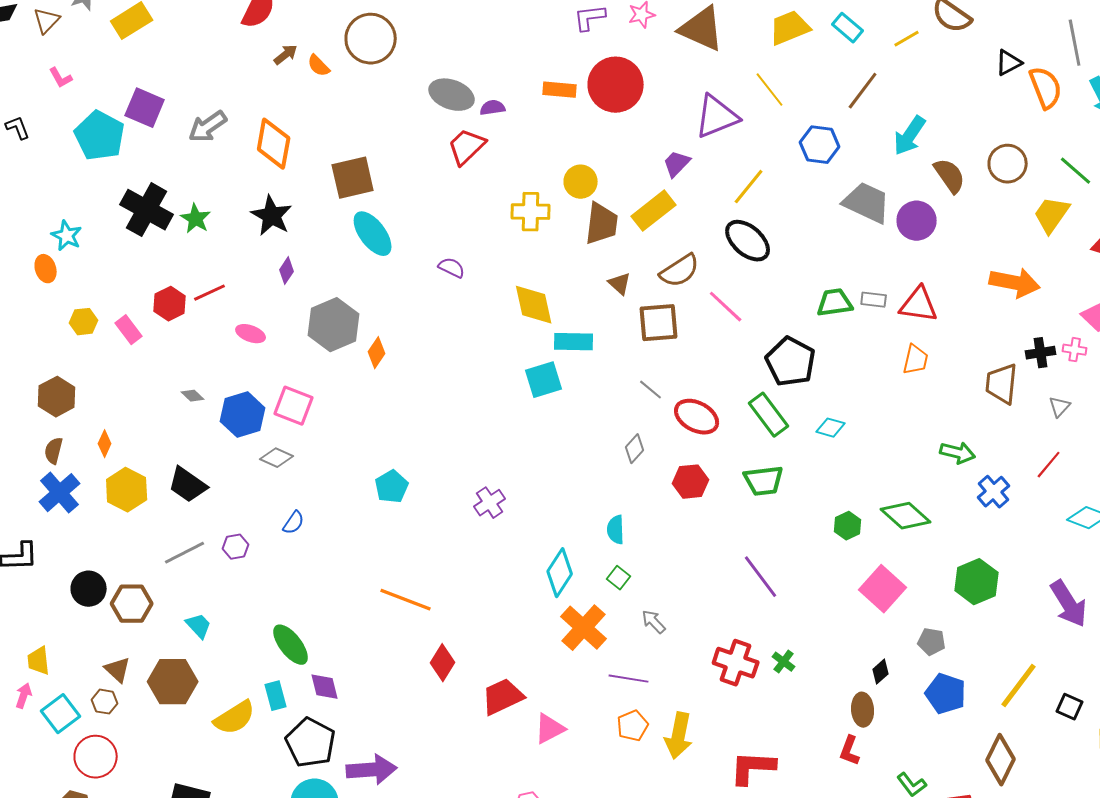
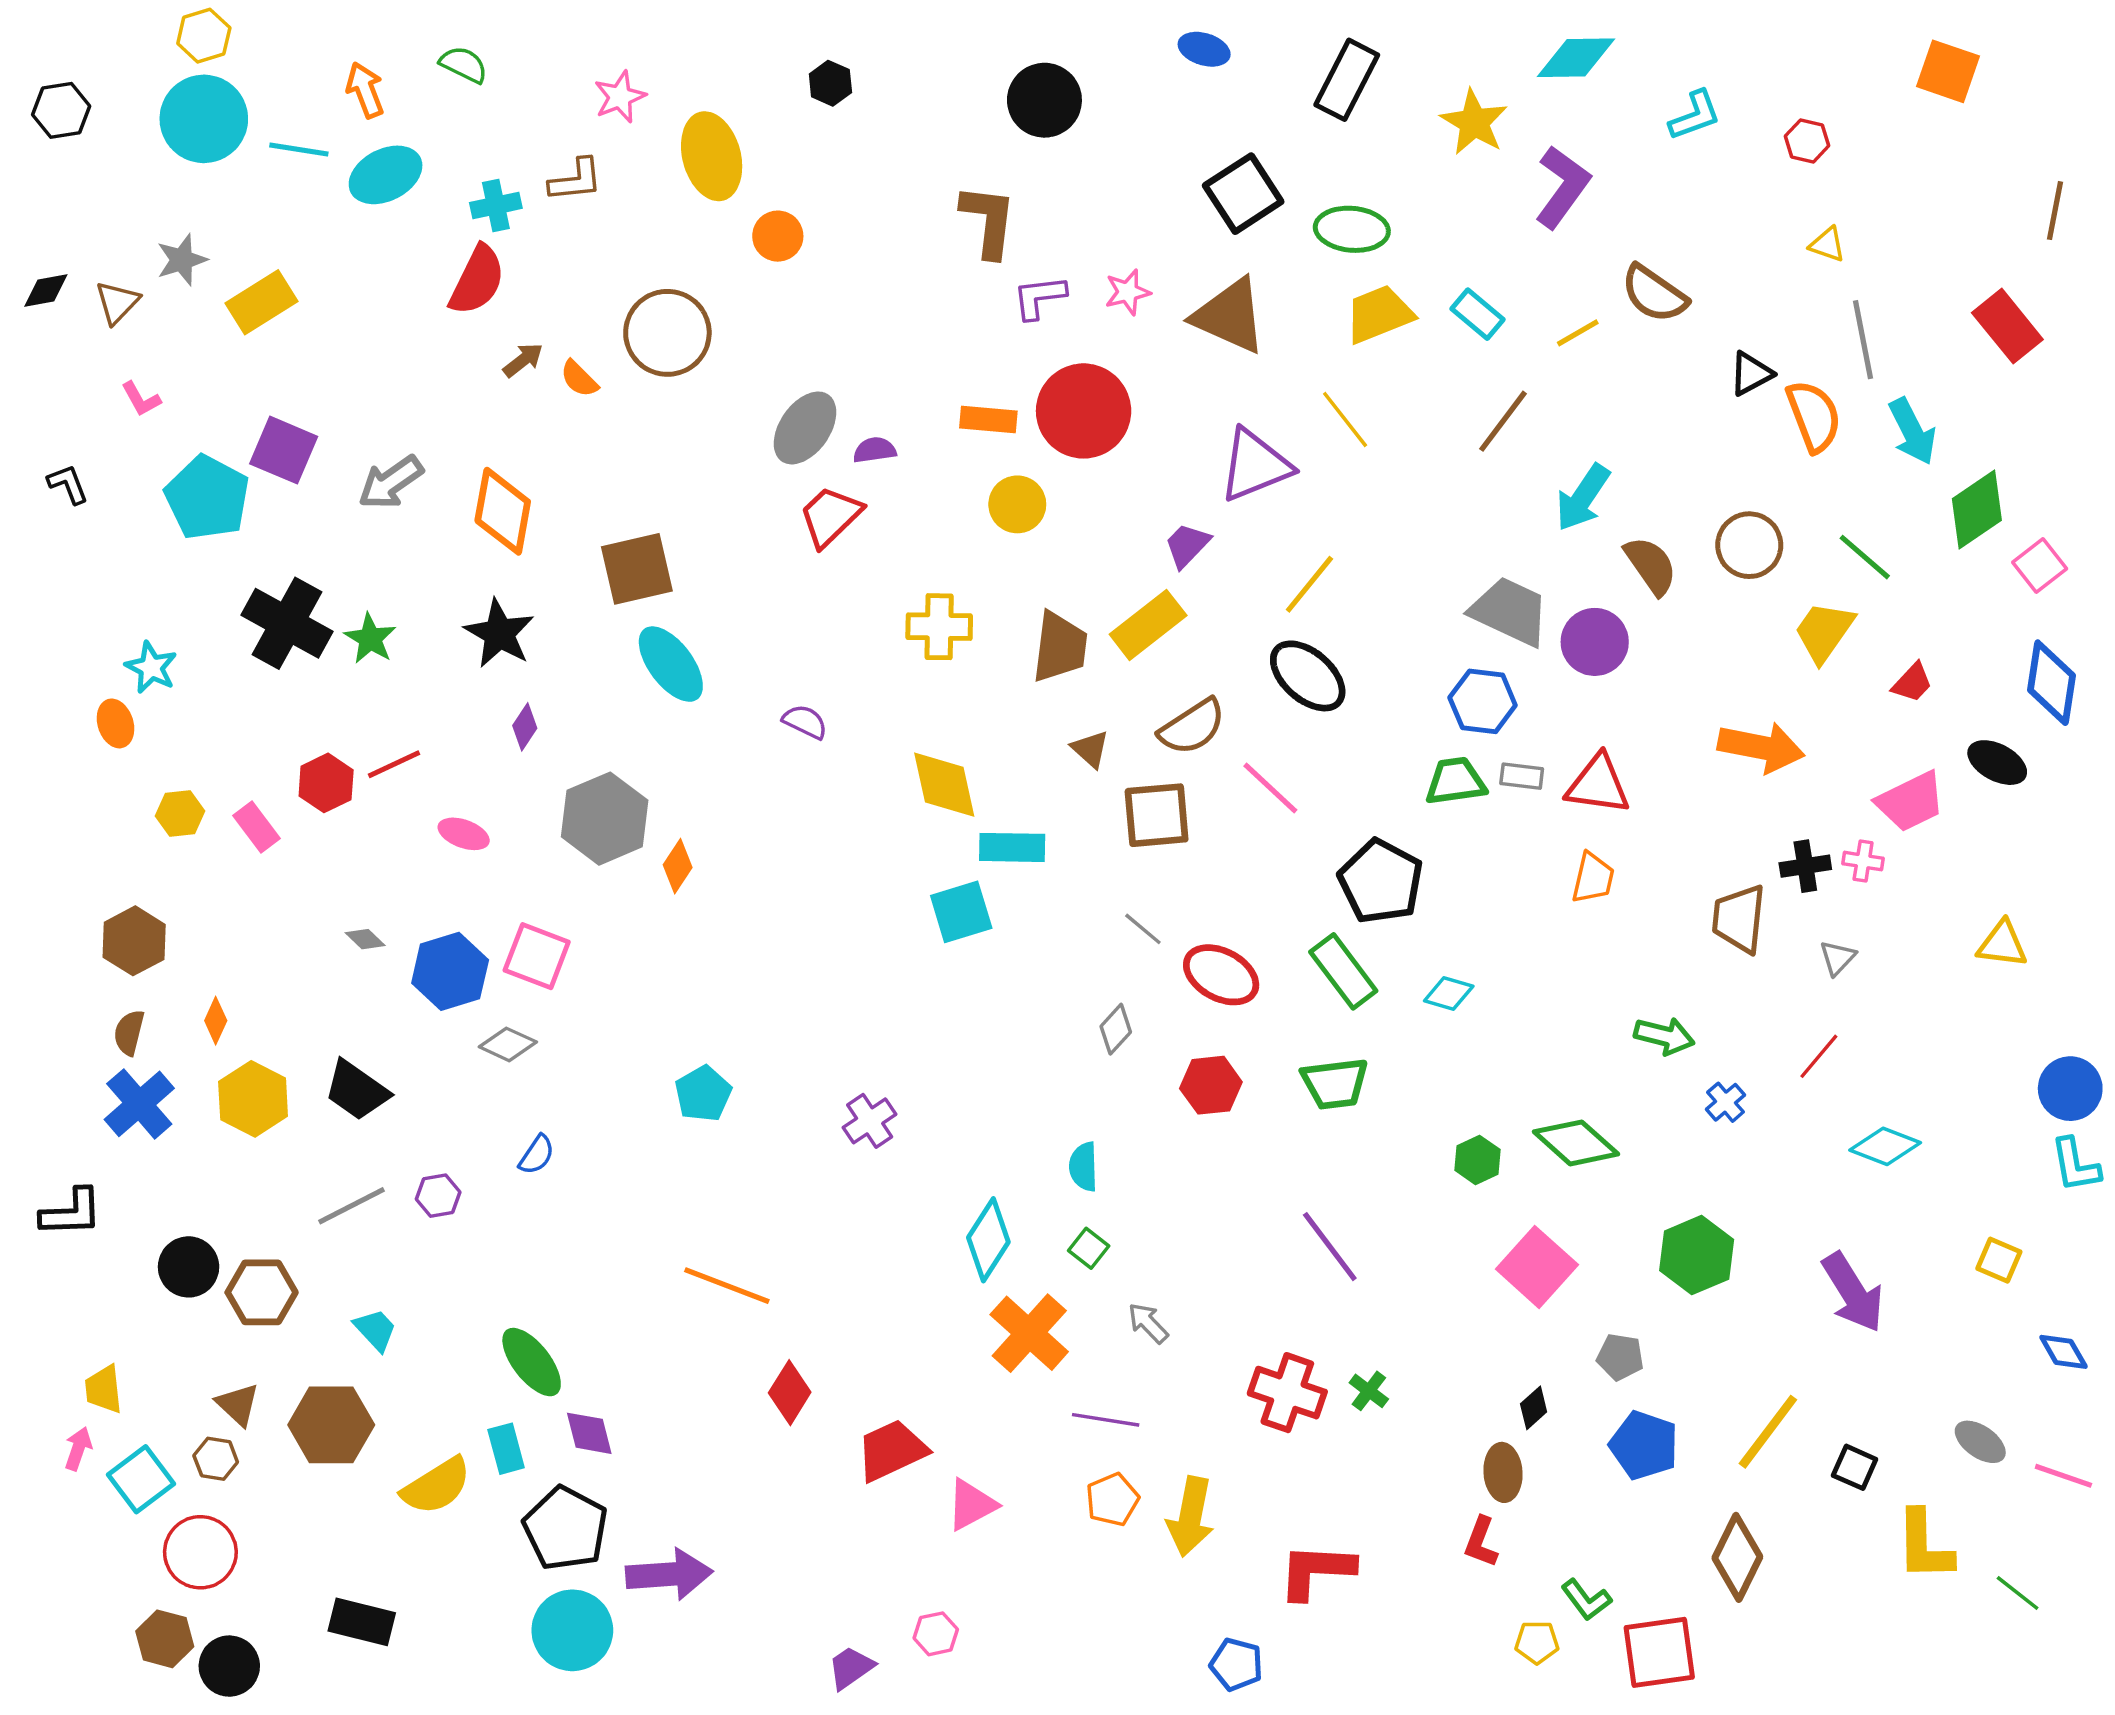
gray ellipse: (452, 95) -> (805, 428), turned -75
blue hexagon: (820, 145) -> (1483, 701), moved
yellow circle: (581, 182) -> (1017, 504), moved
blue cross: (994, 492) -> (1725, 1102), size x0.7

